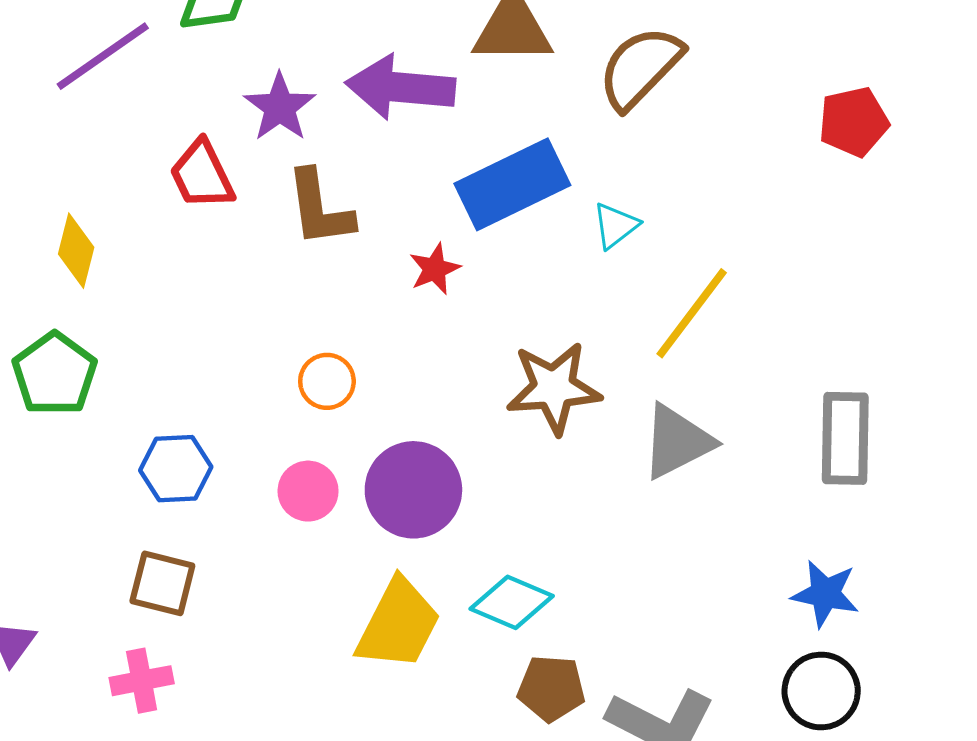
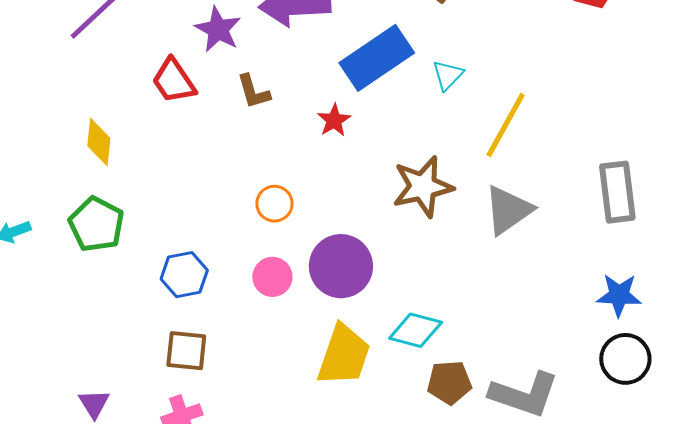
brown L-shape: (320, 208) -> (253, 92), size x0.7

